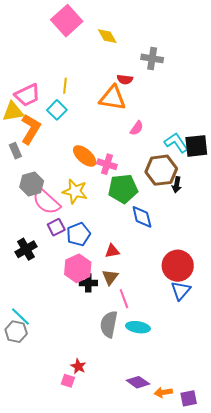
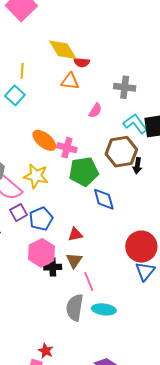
yellow diamond: (107, 36) -> (63, 50), moved, size x1.4
gray cross: (152, 58) -> (125, 87), moved
orange triangle: (113, 98) -> (70, 81), size x0.7

